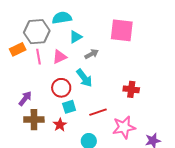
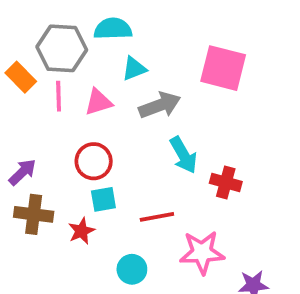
orange rectangle: (18, 49) -> (21, 77), turned 63
gray arrow: (92, 54) -> (160, 105), size x1.5
cyan arrow: (84, 78) -> (183, 155), moved

